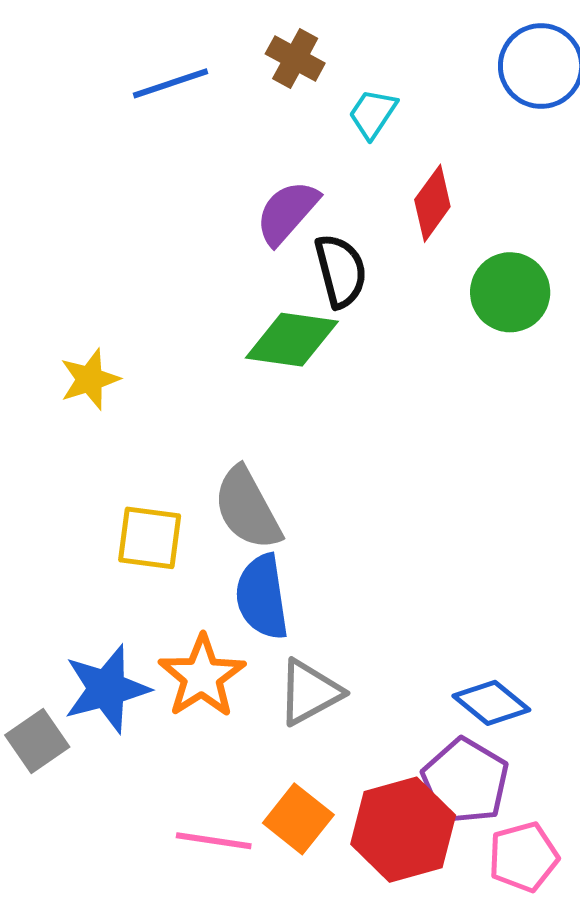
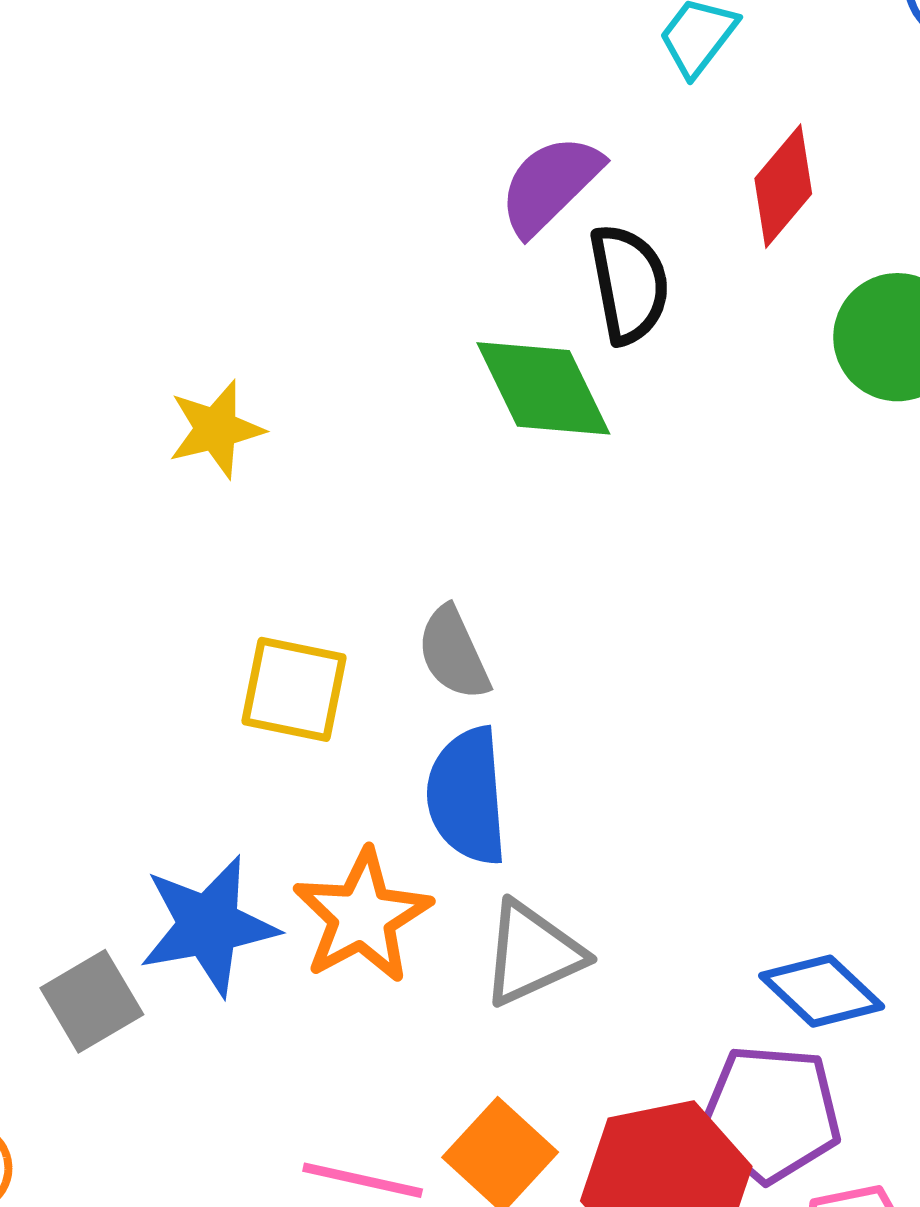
green diamond: (292, 340) -> (543, 388), turned 52
gray semicircle: (247, 508) -> (454, 653), size x0.7
purple pentagon: (465, 781) -> (771, 1113), turned -30

